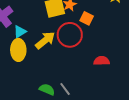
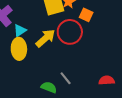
red semicircle: (102, 61) -> (107, 80), moved
gray line: (65, 89) -> (66, 78), moved

